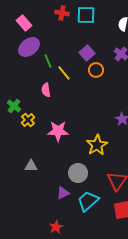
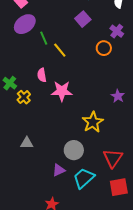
purple square: (87, 53) -> (83, 19), moved
orange circle: (96, 70) -> (104, 48), moved
pink semicircle: (46, 90) -> (42, 75), moved
pink star: (58, 131) -> (62, 91), moved

